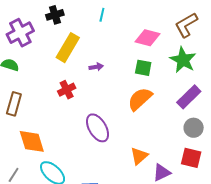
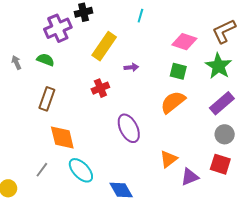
black cross: (55, 15) -> (84, 12), moved

